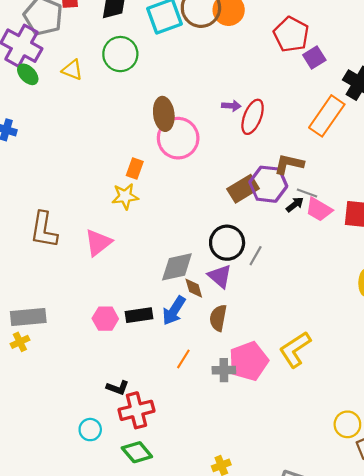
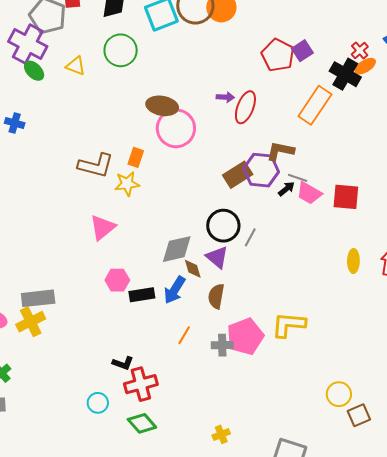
red pentagon: (291, 34) -> (278, 55), moved
brown ellipse: (164, 114) -> (162, 106), turned -72
brown L-shape: (44, 230) -> (96, 165), moved, turned -84
pink hexagon: (105, 319) -> (117, 280), moved
yellow cross: (20, 342) -> (31, 322), size x1.6
yellow L-shape: (295, 349) -> (289, 325), turned 39

